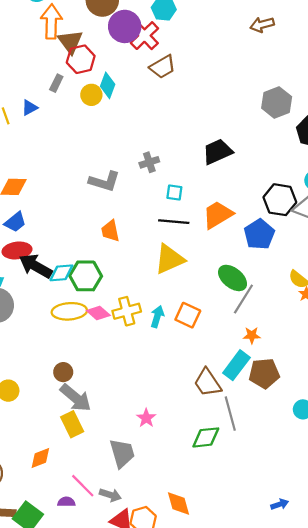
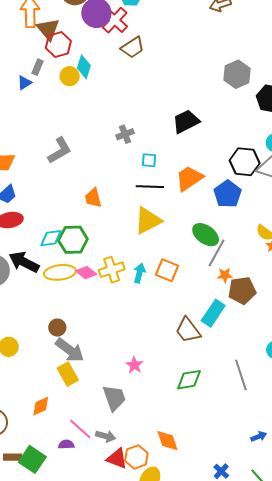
blue triangle: (30, 108) -> (24, 83), moved
gray L-shape: (104, 181) -> (60, 150), moved, turned -44
black arrow: (36, 266) -> (24, 262), moved
orange star: (252, 335) -> (225, 275), moved
brown pentagon: (264, 373) -> (242, 290), moved
gray line: (230, 414) -> (241, 375), moved

